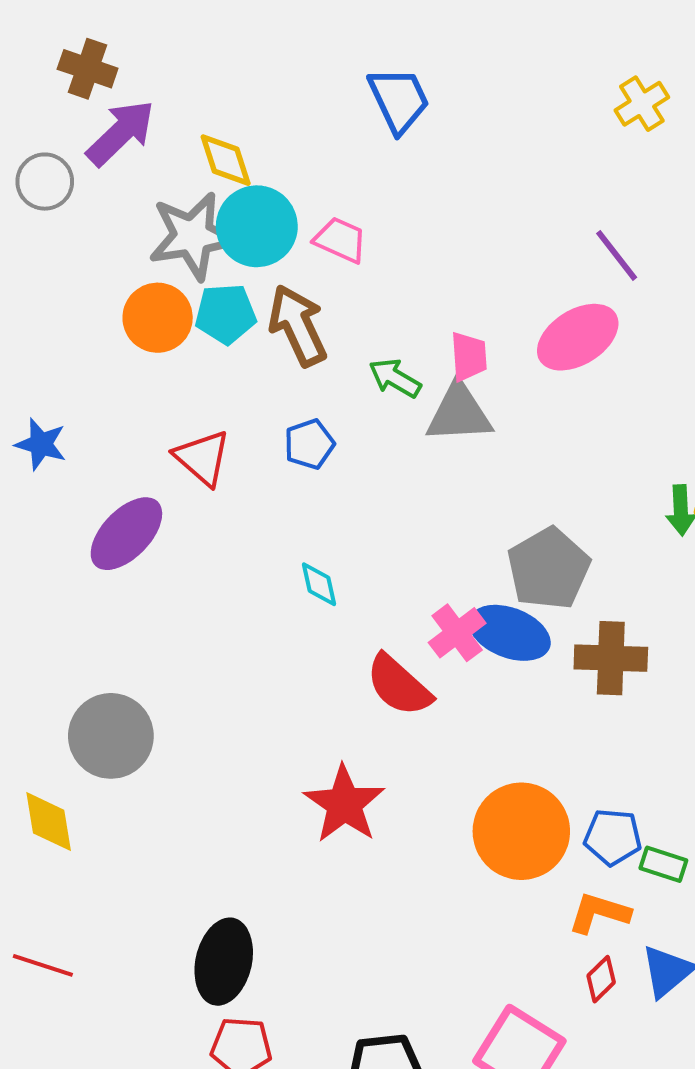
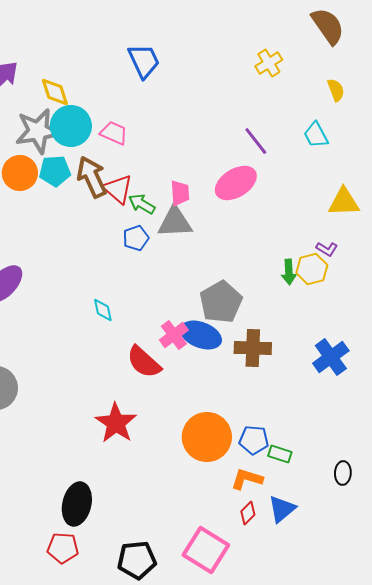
blue pentagon: (309, 444) -> (136, 238), moved
red triangle: (202, 458) -> (118, 189), moved
black ellipse: (224, 962) -> (77, 504), moved

